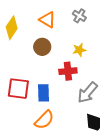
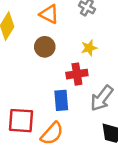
red square: (18, 89) -> (21, 121), moved
blue rectangle: (44, 93) -> (61, 100), moved

